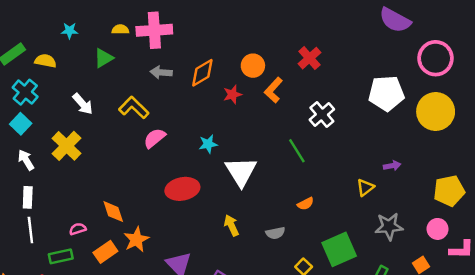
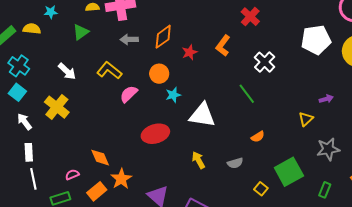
yellow semicircle: (46, 61) -> (32, 29), moved
orange circle: (253, 66) -> (159, 74), moved
white triangle: (241, 172) -> (202, 115), turned -44

